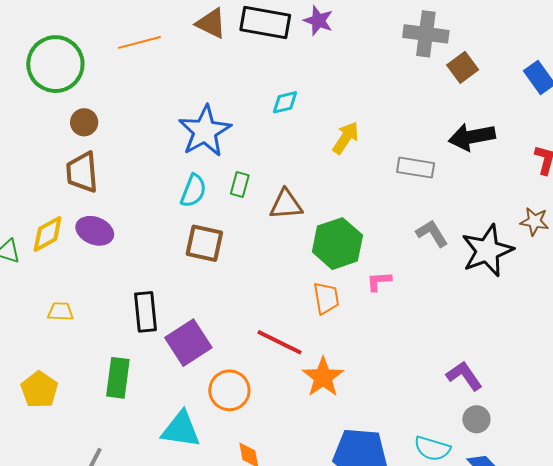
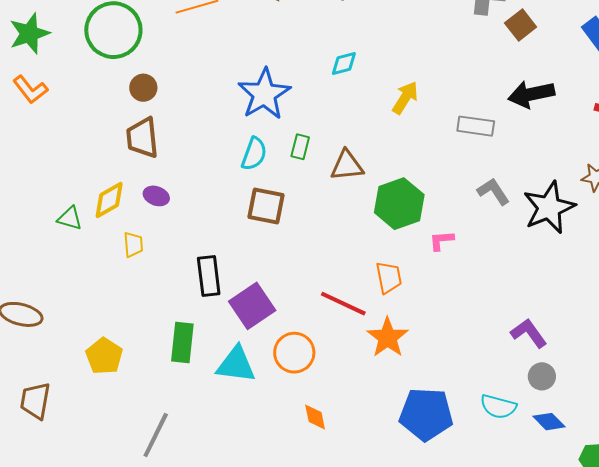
purple ellipse: (95, 231) -> (156, 196), size x0.7
orange trapezoid: (326, 298) -> (389, 277), moved
yellow trapezoid: (60, 311) -> (133, 245), moved, turned 84
cyan triangle: (181, 429) -> (236, 365), moved

